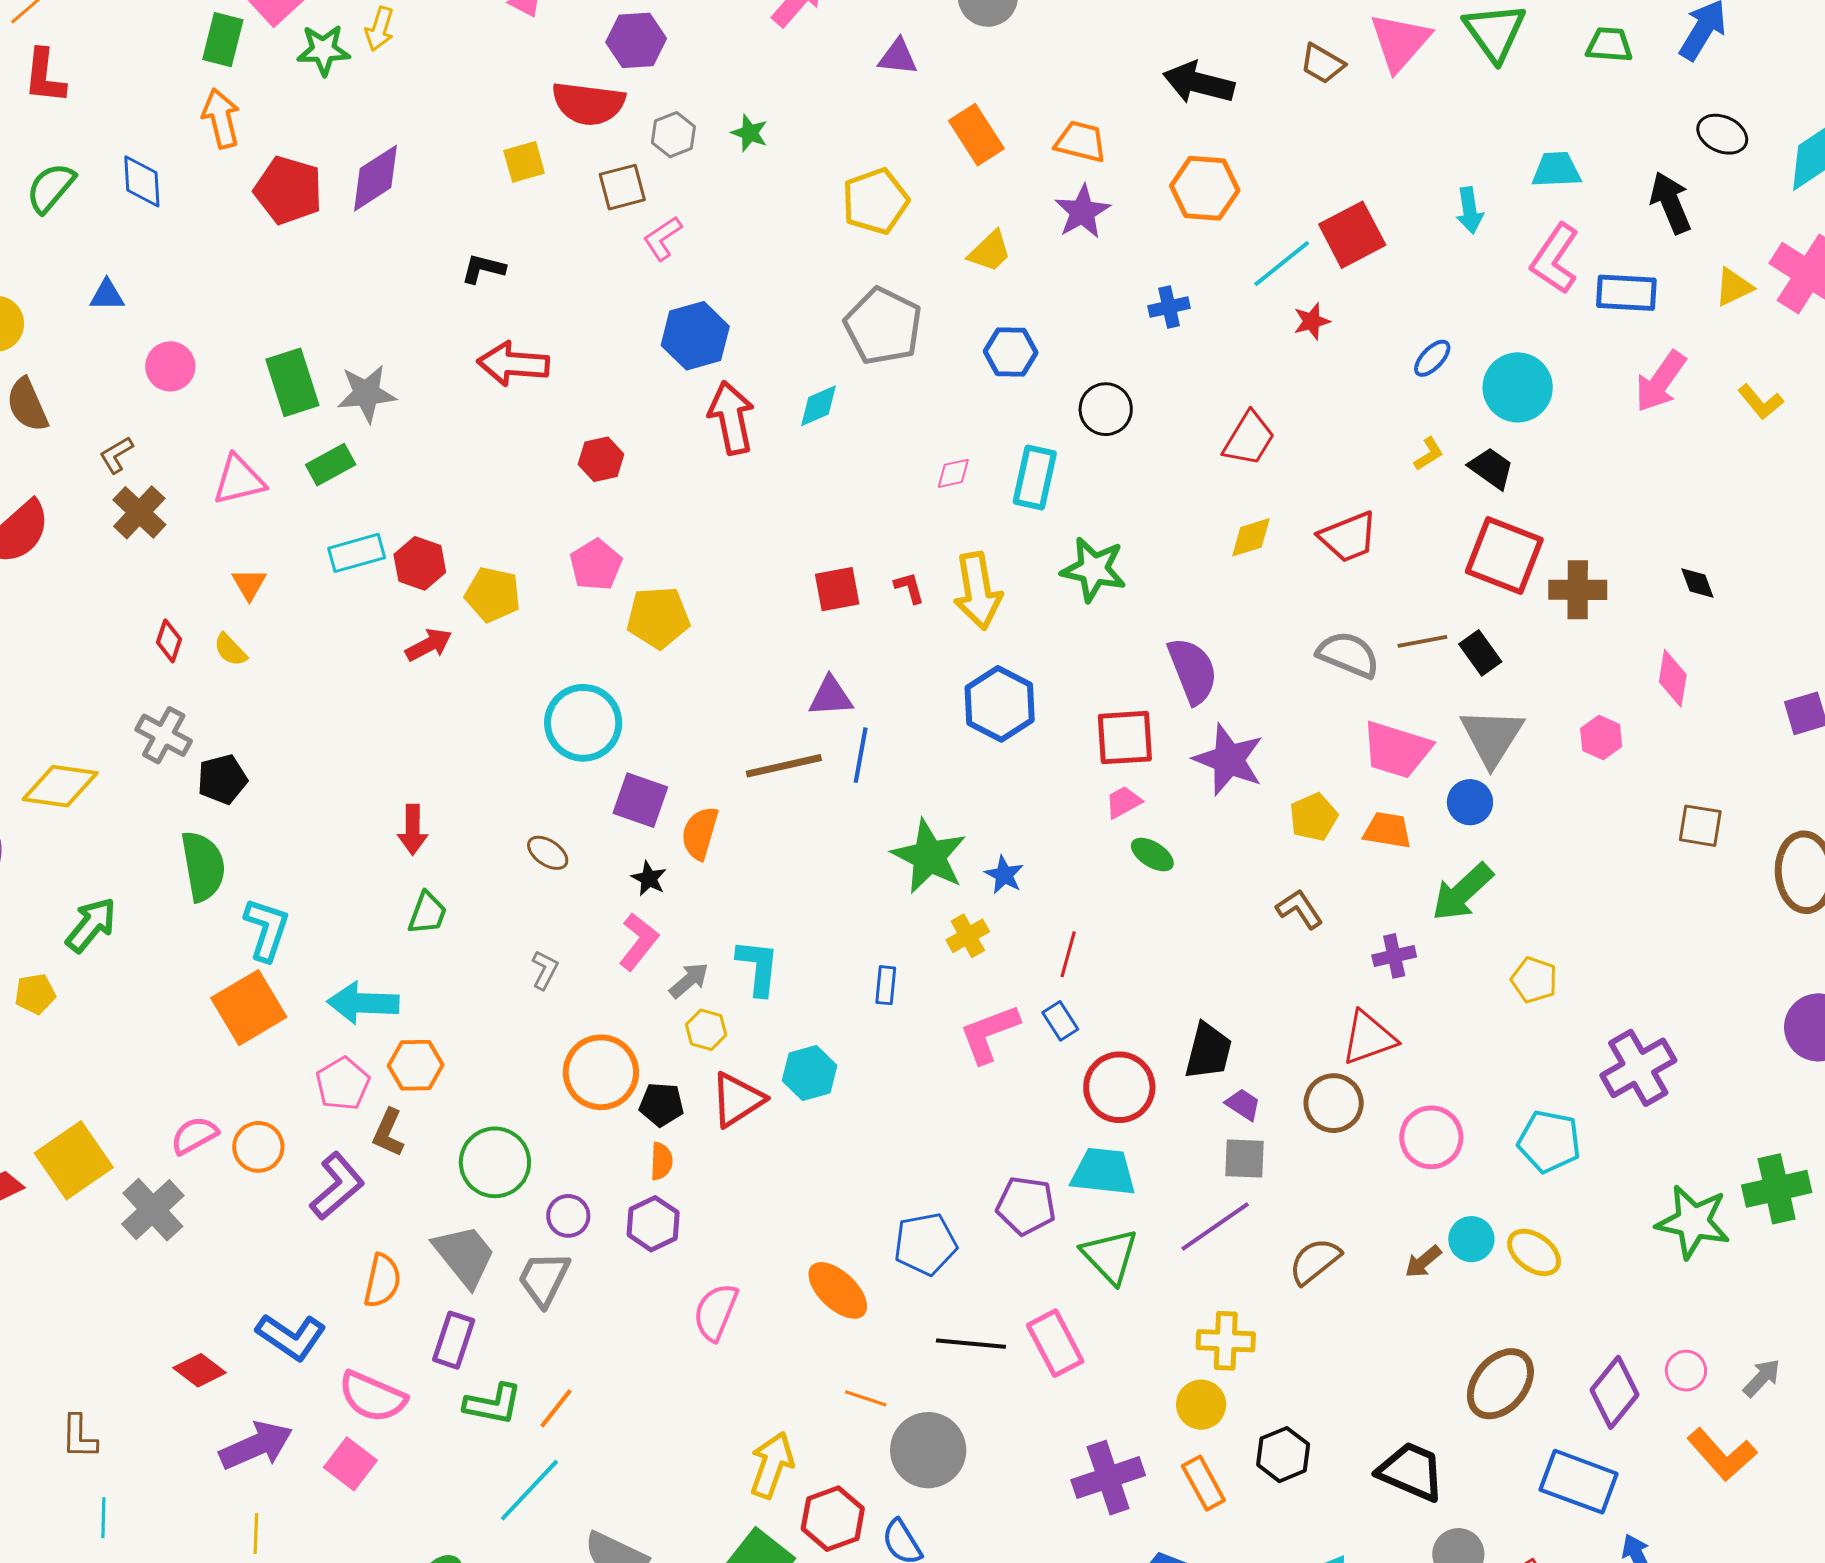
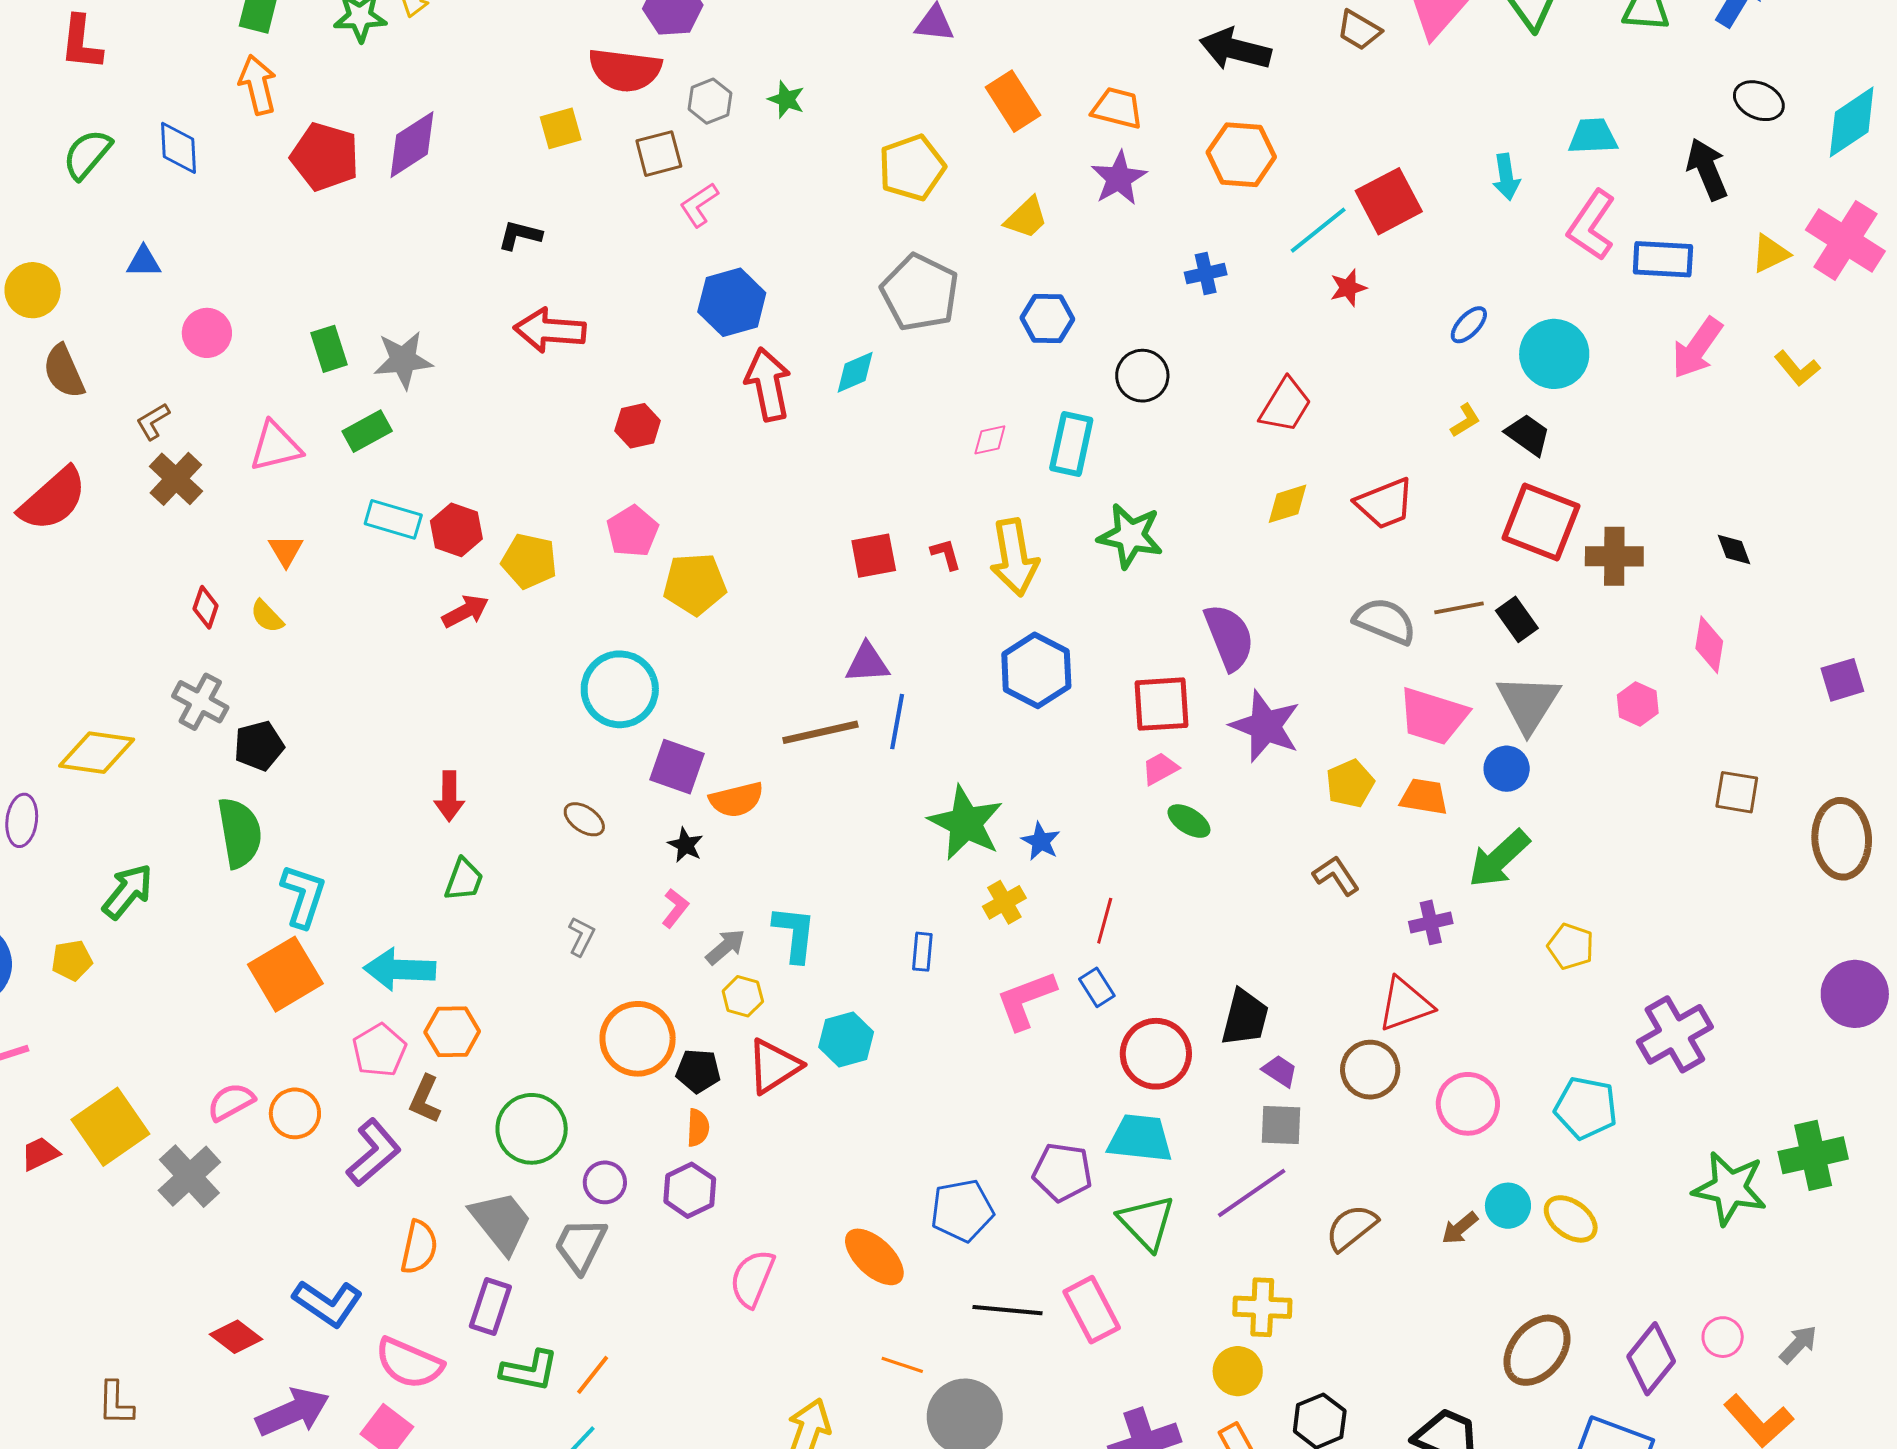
green rectangle: (292, 382) -> (329, 349), size x0.7
cyan rectangle: (357, 553) -> (393, 519), turned 32
orange semicircle: (700, 833) -> (736, 800), turned -120
pink L-shape: (639, 942) -> (675, 908), size x0.7

